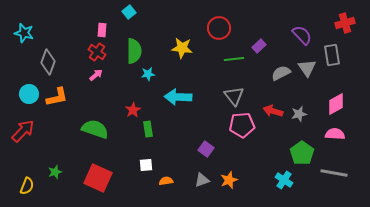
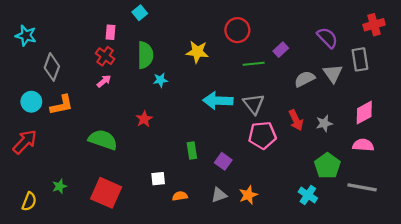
cyan arrow: (178, 97) -> (218, 101), moved
red arrow: (273, 111) -> (296, 120), turned -132
green rectangle: (148, 129) -> (192, 150), moved

